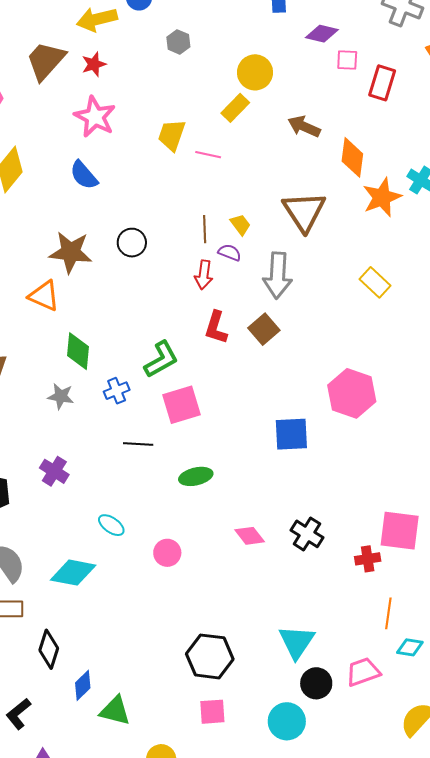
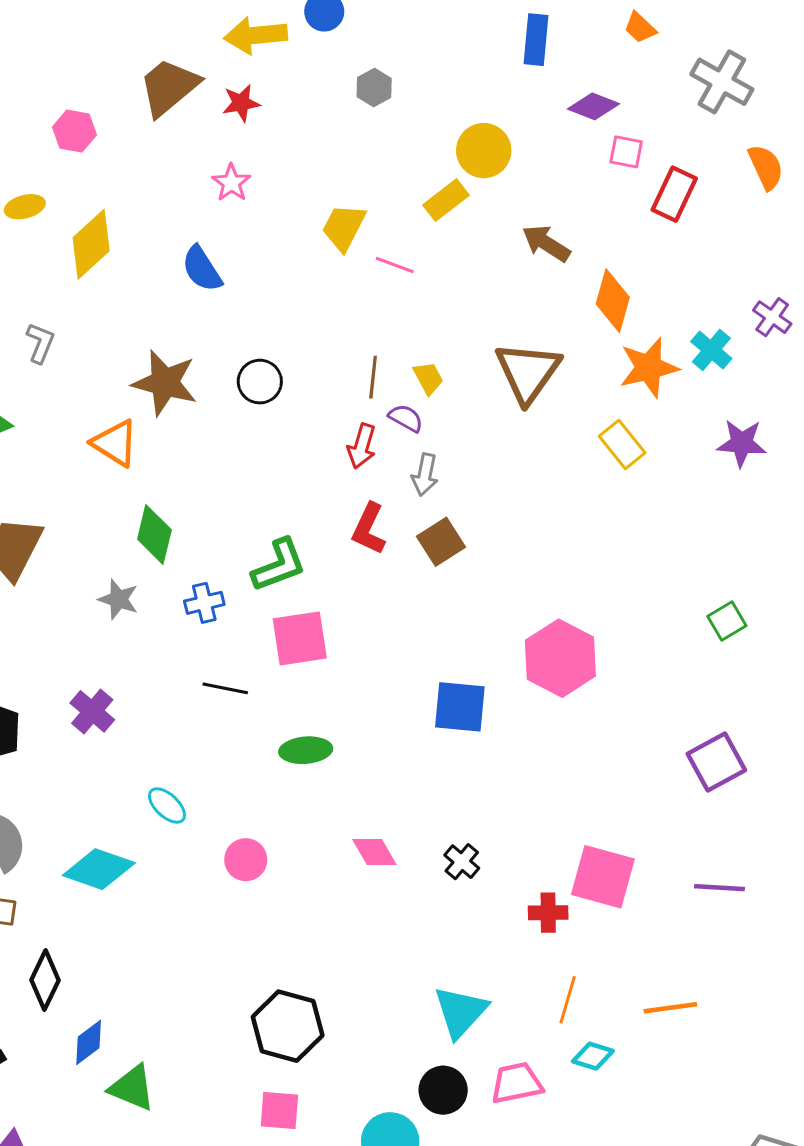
pink star: (95, 117) -> (231, 183), size x0.6
gray arrow: (278, 275) -> (425, 475), moved, size x0.6
yellow rectangle: (375, 282) -> (622, 445), moved
black cross: (307, 534) -> (462, 862), size x0.7
cyan triangle: (297, 642) -> (461, 1012), moved

